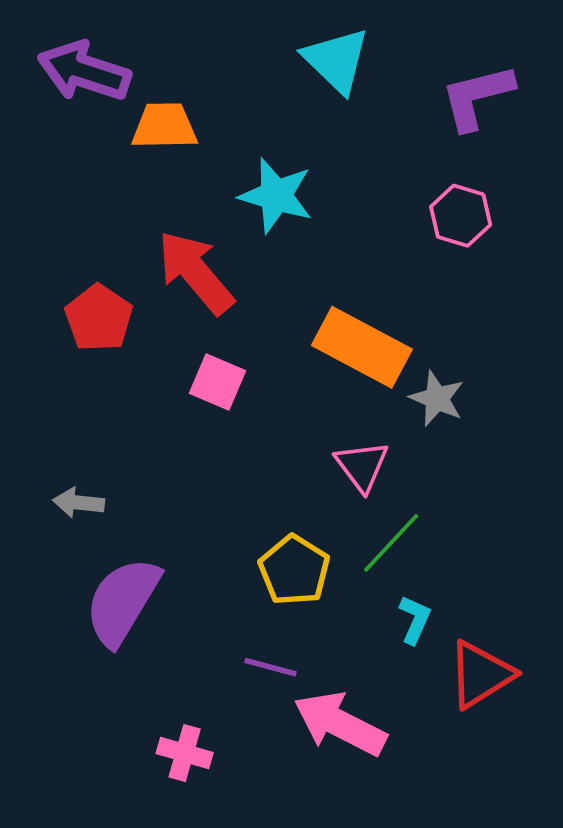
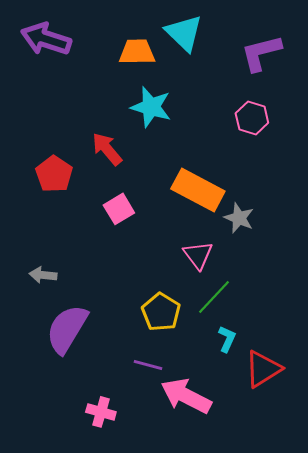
orange trapezoid: (164, 126) -> (137, 52), moved
red arrow: (196, 272) -> (107, 149), size x0.7
pink square: (217, 382) -> (119, 209), turned 36

